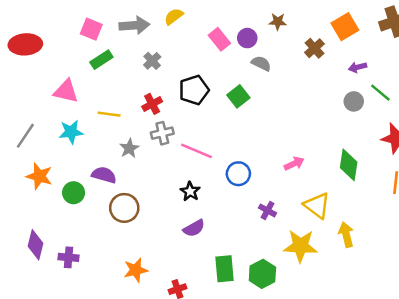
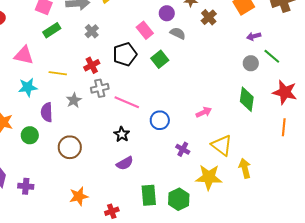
pink rectangle: (219, 39) -> (145, 30), moved
brown cross: (314, 48) -> (209, 17), moved
green diamond: (349, 165) -> (247, 99), moved
purple semicircle: (104, 175) -> (47, 112), moved, turned -108

